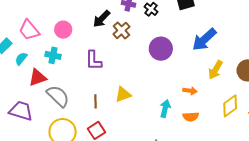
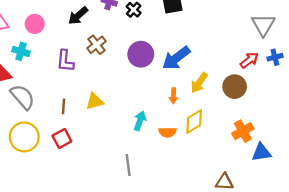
brown cross: (121, 30) -> (97, 45), moved
blue arrow: (204, 39) -> (176, 58), moved
orange arrow: (190, 91) -> (173, 96), moved, turned 80
yellow diamond: (230, 106) -> (194, 122), moved

